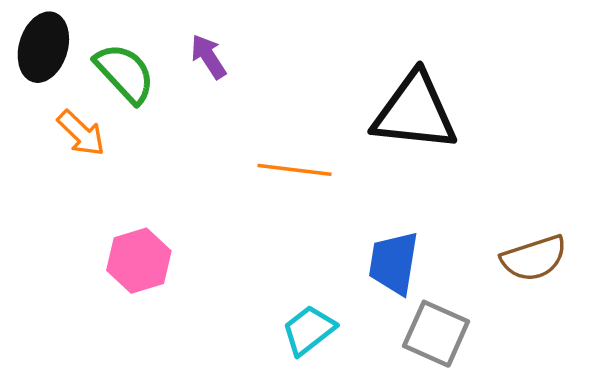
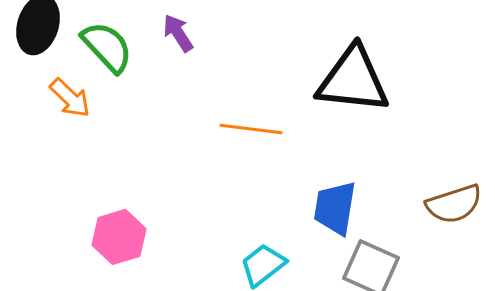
pink hexagon: (139, 261) -> (119, 237), moved

